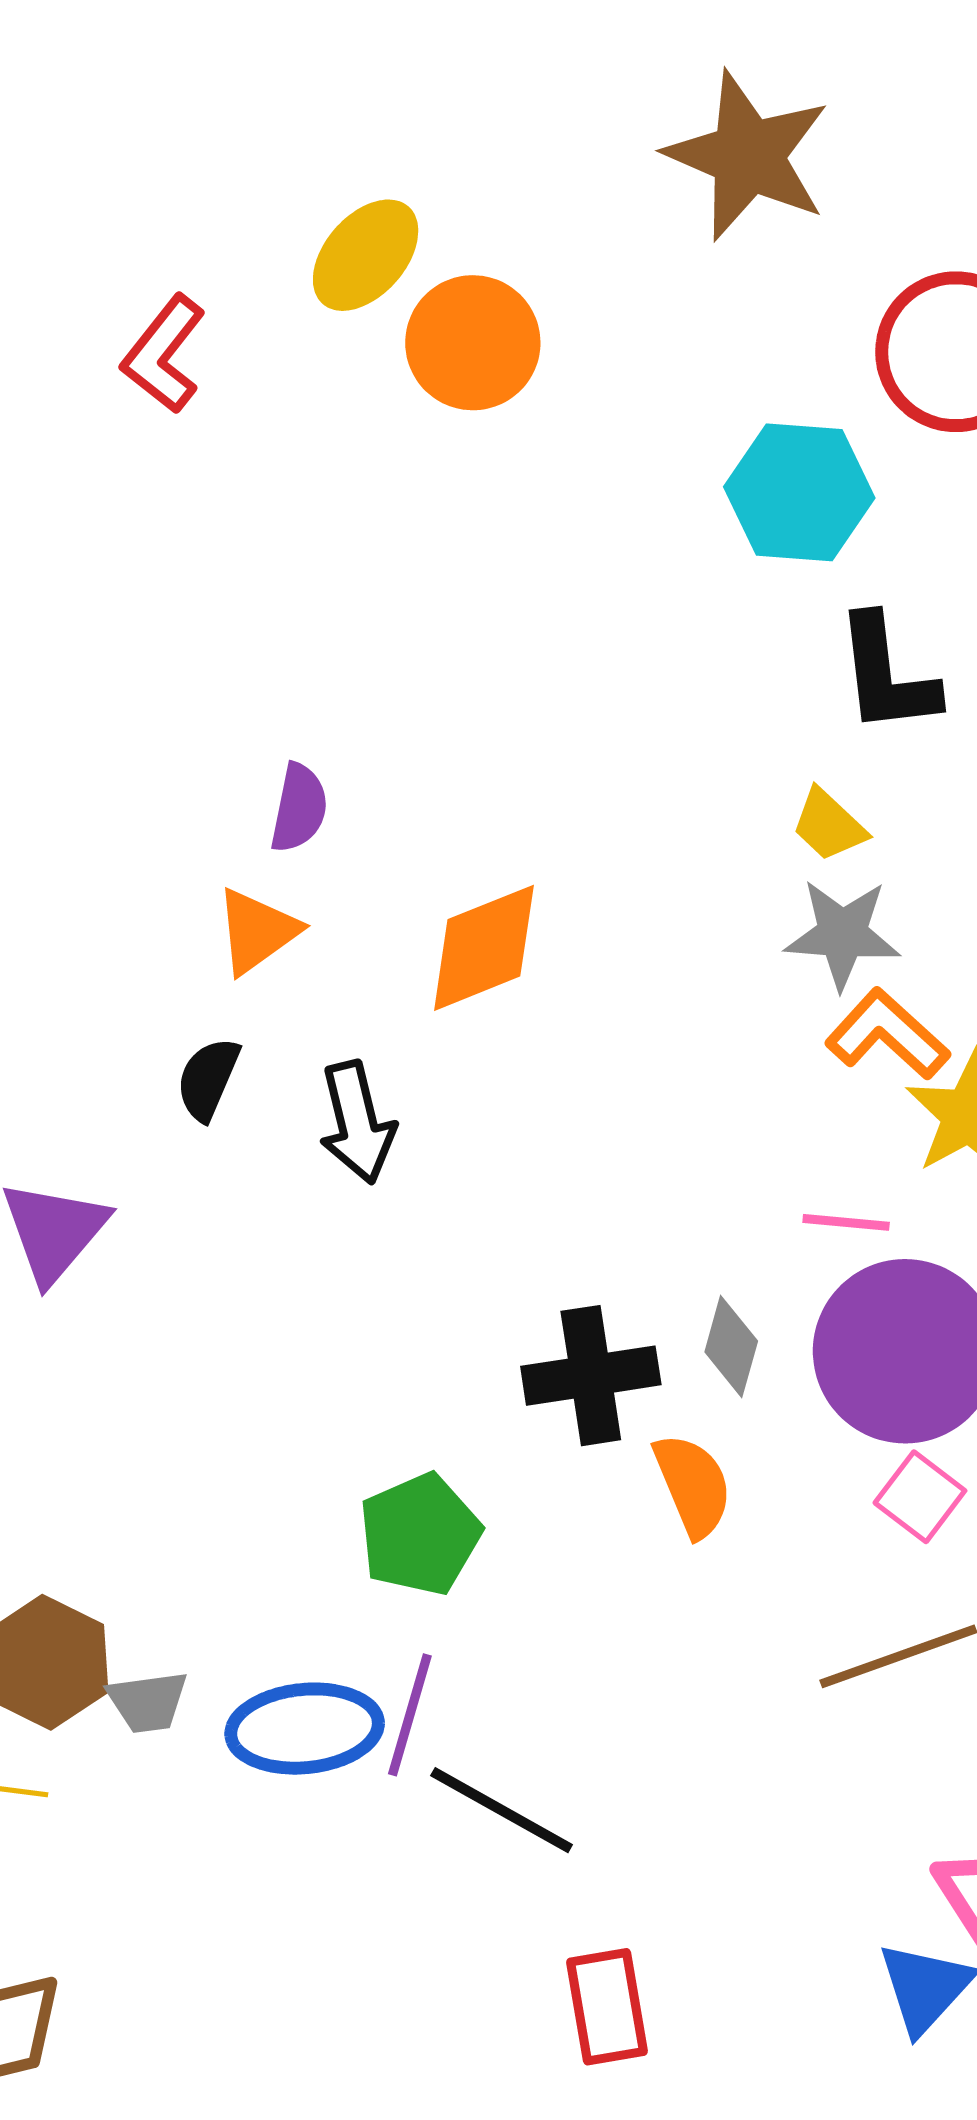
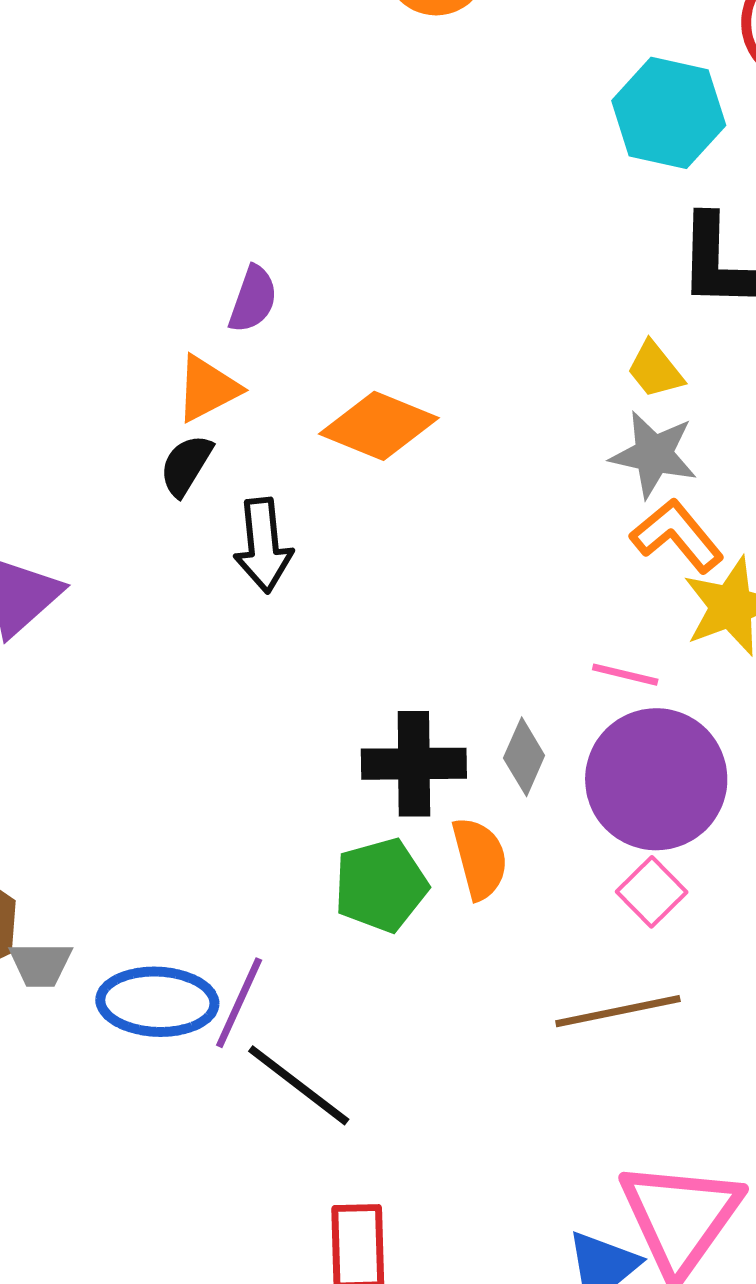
orange diamond: (484, 948) -> (379, 426), turned 36
black semicircle: (208, 1079) -> (186, 465), moved
green pentagon: (420, 1534) -> (381, 885), moved

